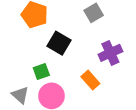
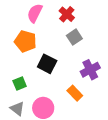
green square: (41, 72) -> (20, 84), moved

